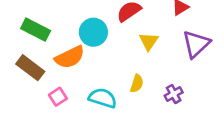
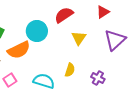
purple cross: (174, 94) -> (98, 78), turned -32

